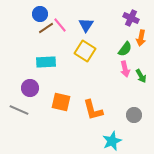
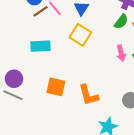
green semicircle: (125, 49) -> (121, 22), moved
purple circle: (30, 88) -> (14, 79), moved

